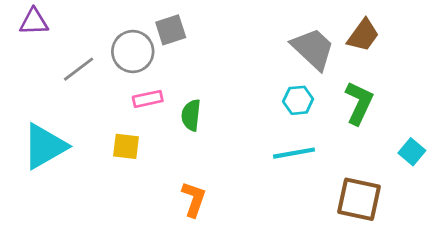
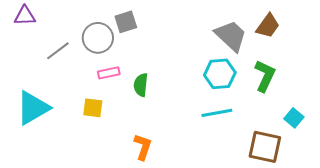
cyan hexagon: (298, 100) -> (220, 74), size x1.4
cyan square: (412, 152) -> (294, 118), moved

